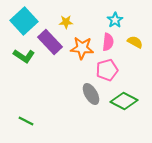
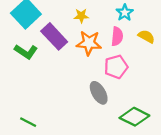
yellow star: (66, 22) -> (81, 16), moved
green diamond: (124, 101) -> (134, 117), moved

